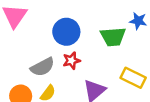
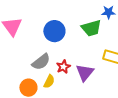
red star: (71, 61) -> (63, 67), moved

